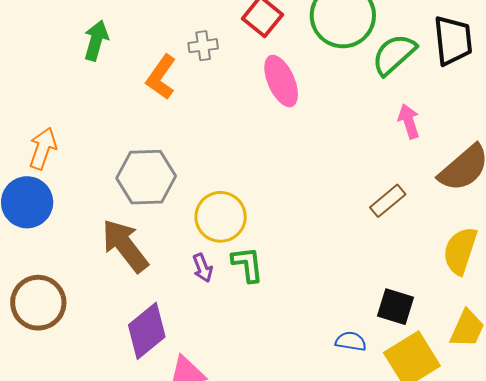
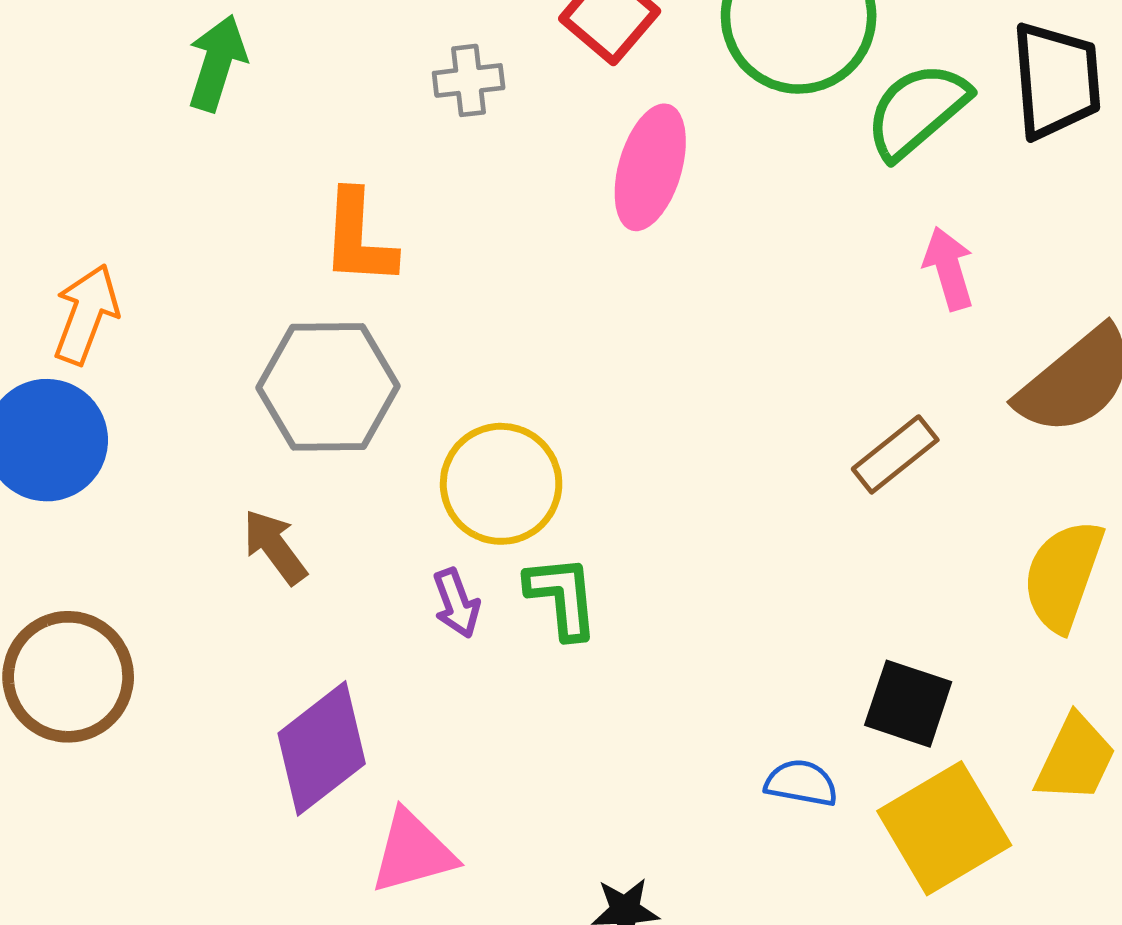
orange L-shape: (161, 77) -> (359, 238), moved, turned -33
pink ellipse: (281, 81) -> (650, 167), turned 39
brown arrow: (125, 246) -> (275, 547), size x0.6

